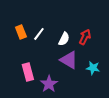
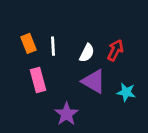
white line: (39, 34) -> (53, 46), turned -40
pink rectangle: (28, 72) -> (38, 80), moved

